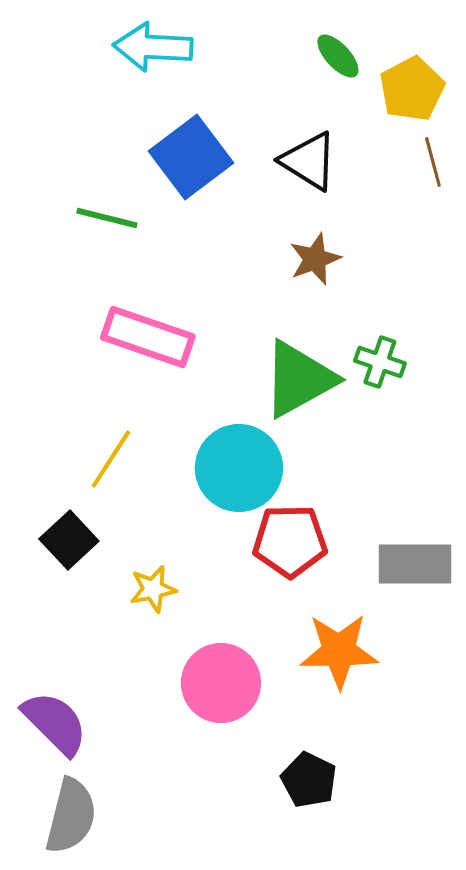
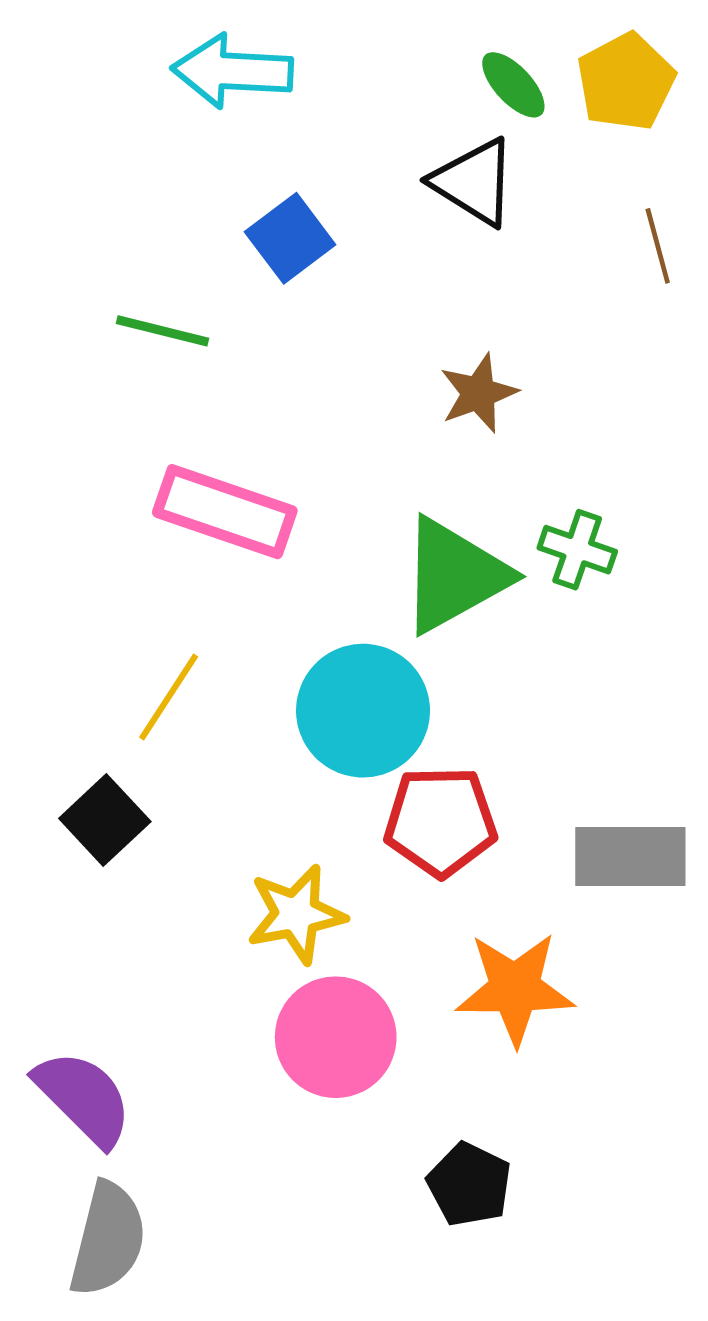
yellow pentagon: (412, 89) -> (626, 82), moved
blue square: (191, 157) -> (290, 238), size x0.7
black triangle: (309, 161) -> (474, 182), moved
yellow star: (153, 589) -> (296, 914), moved, size x1.4

